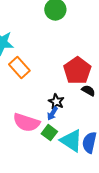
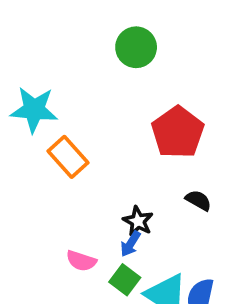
red pentagon: (77, 71) -> (178, 132), moved
pink semicircle: (26, 123) -> (81, 261), size x0.6

